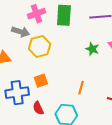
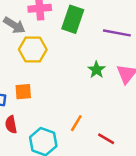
orange line: (81, 88) -> (76, 123), moved

